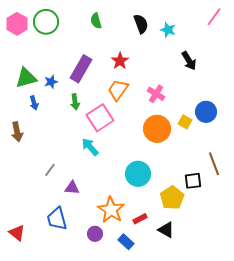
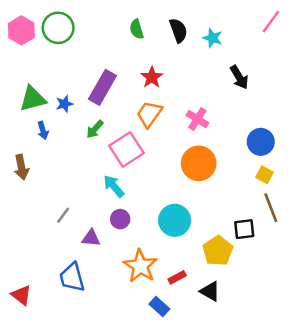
green semicircle: (96, 21) -> (137, 29), moved
green arrow: (75, 102) -> (95, 129), turned 49
yellow square: (185, 122) -> (265, 175), moved
purple circle: (95, 234) -> (120, 219), moved

